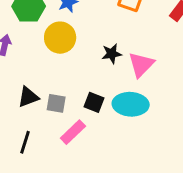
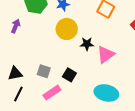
yellow circle: (60, 38) -> (67, 29), moved
black triangle: (28, 97) -> (15, 73), moved
cyan ellipse: (131, 104) -> (106, 93), moved

